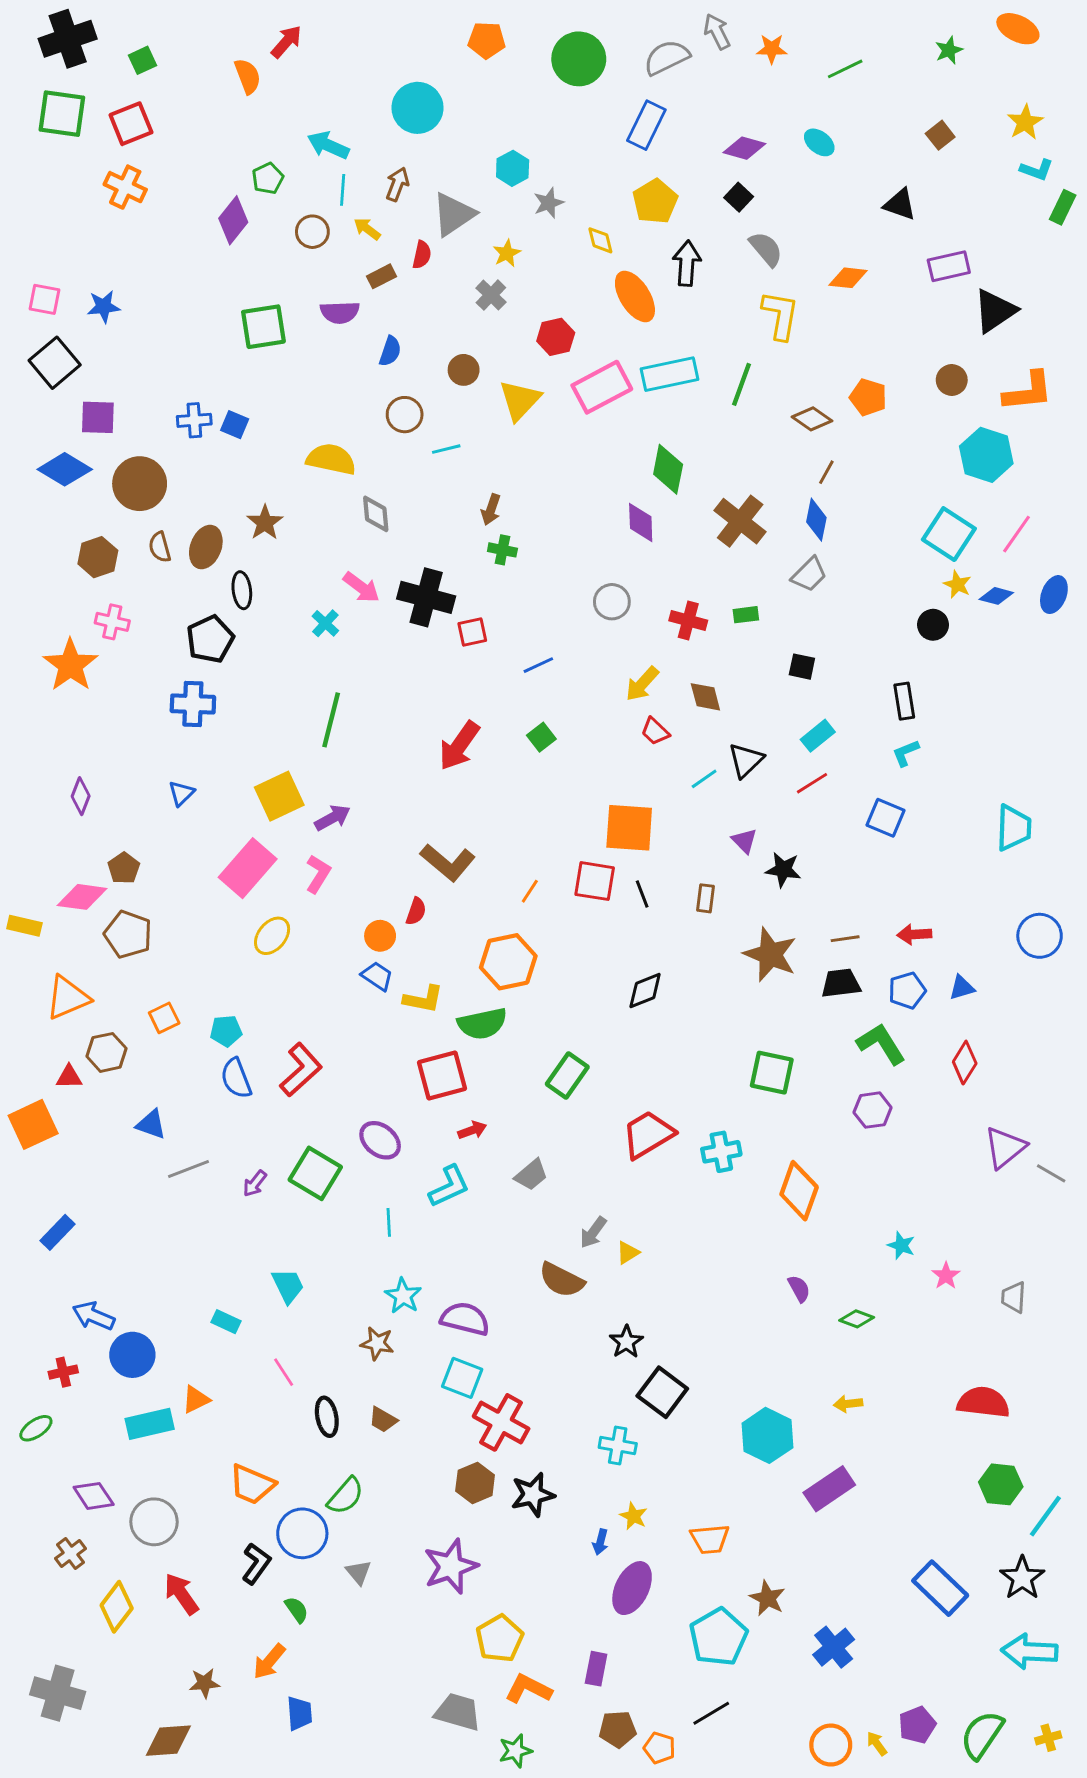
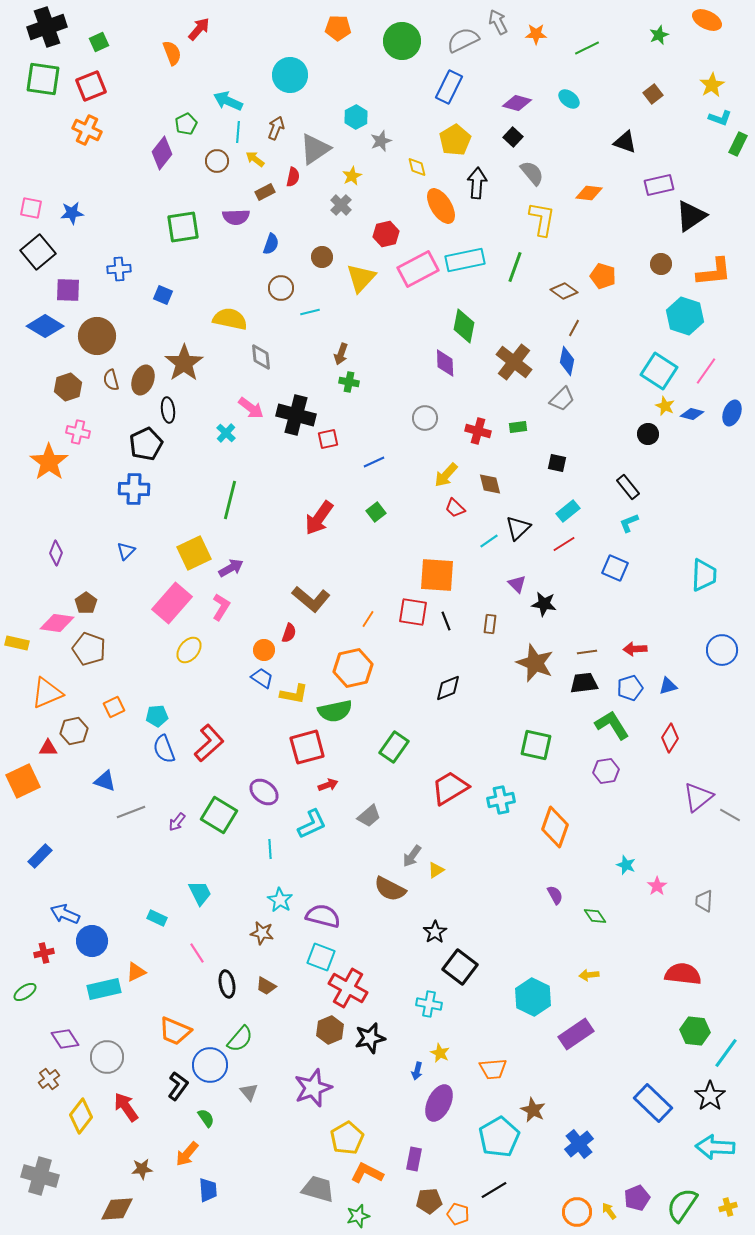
blue cross: (194, 420) -> (119, 269), moved
brown star: (265, 523) -> (184, 363), size x1.5
black rectangle: (904, 701) -> (628, 487), turned -30
green diamond: (857, 1319) -> (595, 916), turned 35

